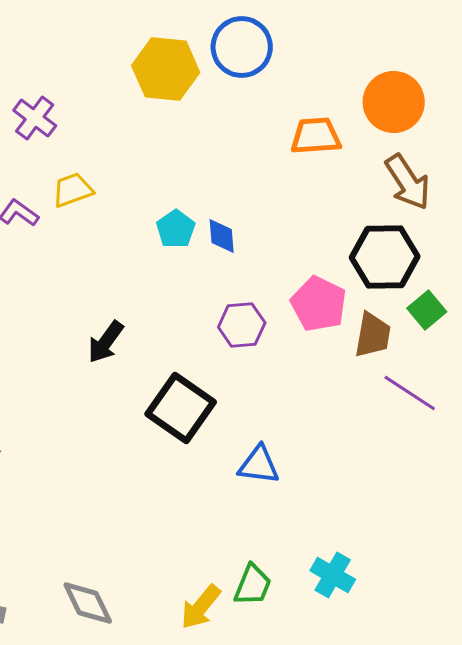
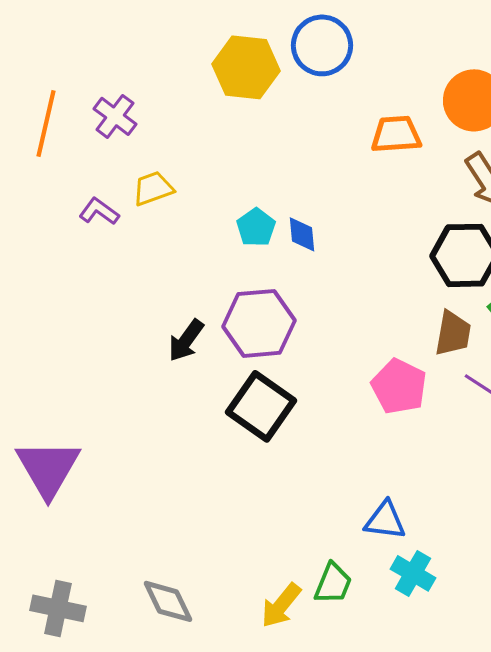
pink pentagon: (319, 304) -> (399, 386), moved
purple hexagon: (242, 325) -> (259, 323), moved, size x1.5
blue triangle: (259, 465) -> (385, 520), moved

